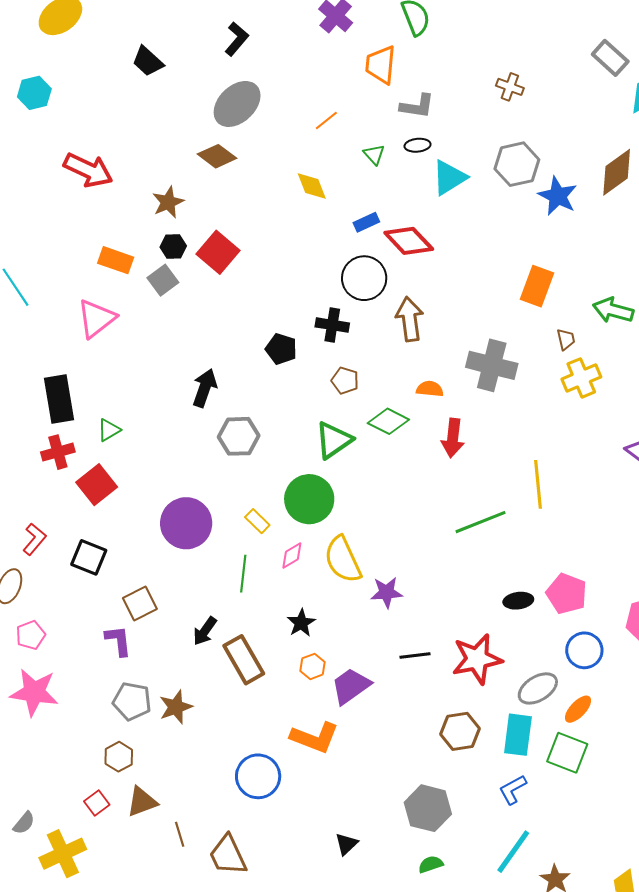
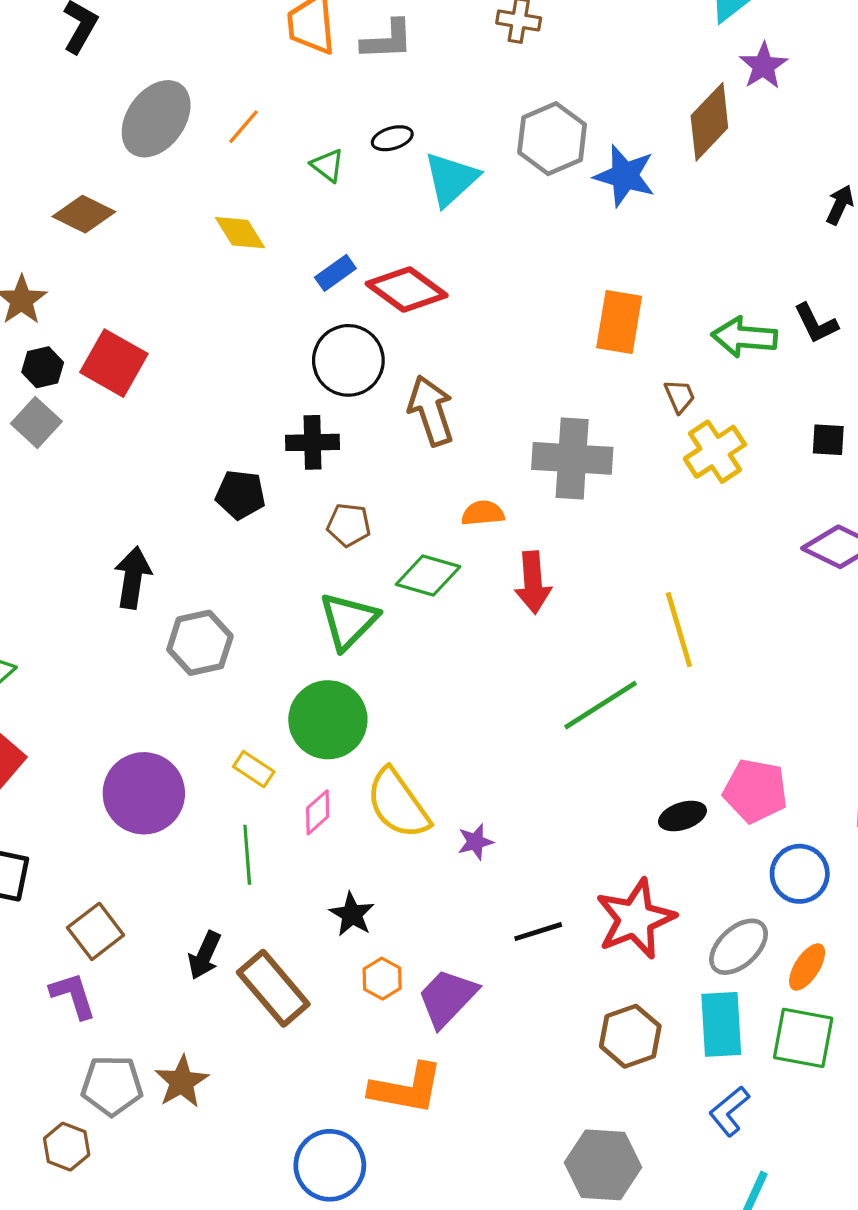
gray ellipse: (237, 104) -> (156, 119), moved
gray L-shape: (417, 106) -> (387, 40), moved
purple star: (387, 592) -> (475, 842), size x0.7
brown hexagon: (119, 757) -> (67, 1147), moved

